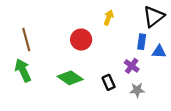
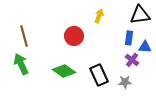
black triangle: (154, 16) -> (140, 15), turned 30
purple cross: (132, 66) -> (132, 60), moved
black rectangle: (109, 82) -> (99, 75), size x1.5

